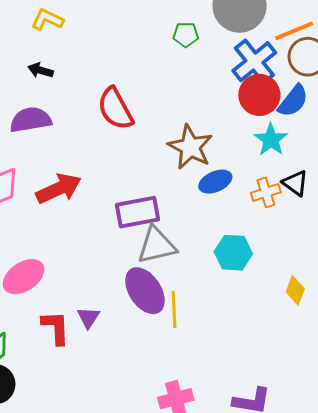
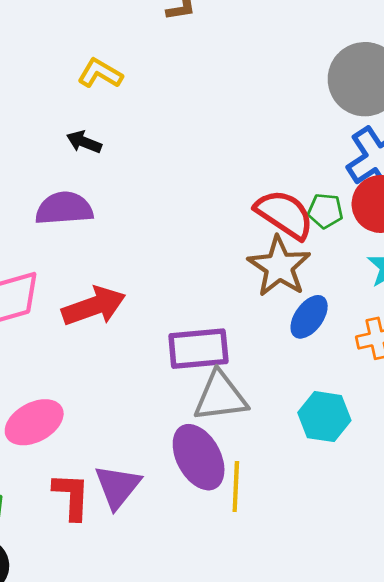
green pentagon: (186, 35) -> (325, 211), moved
red semicircle: (115, 109) -> (284, 214), moved, turned 147
blue ellipse: (215, 182) -> (309, 317), turned -36
purple triangle: (88, 317) -> (118, 486), size x1.5

